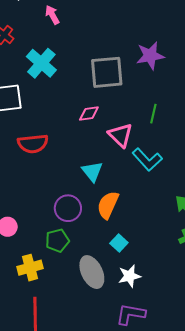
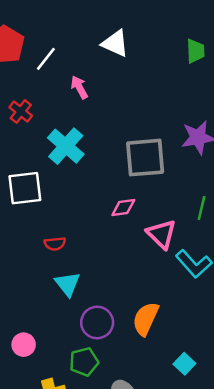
red semicircle: (33, 144) -> (55, 244), size x0.6
cyan triangle: (92, 171) -> (68, 284), moved
cyan square: (119, 243) -> (184, 364), moved

